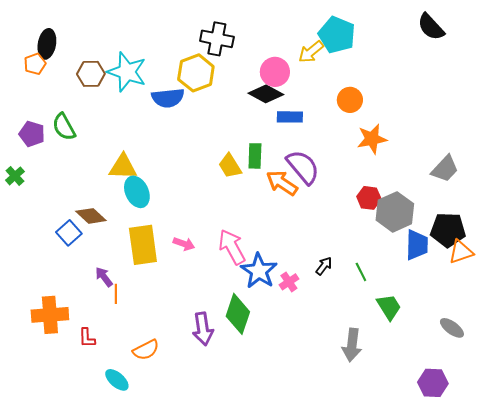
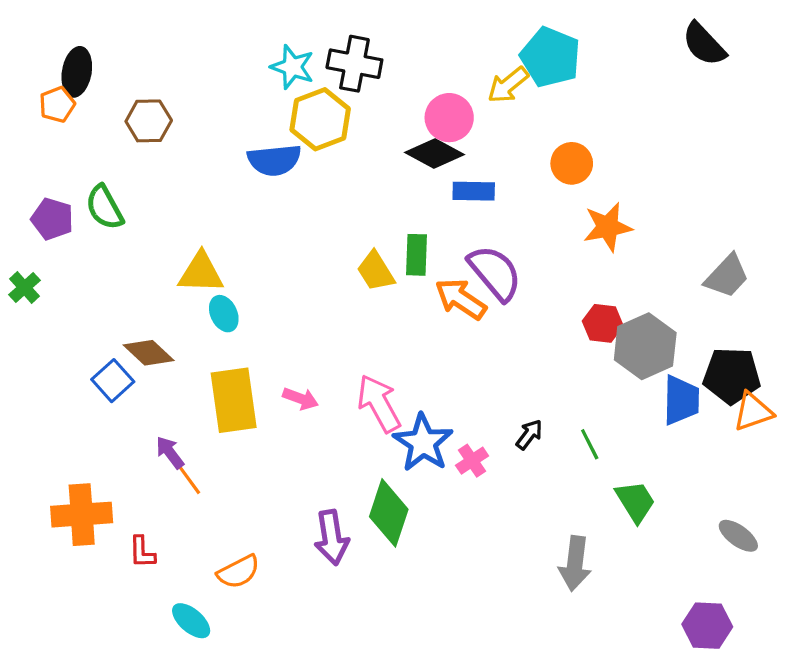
cyan star: (127, 72) -> (292, 67), moved, size x0.7
cyan ellipse: (137, 192) -> (224, 314), size x0.7
orange line: (116, 294) -> (189, 480), turned -36

